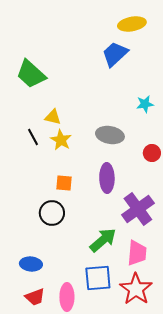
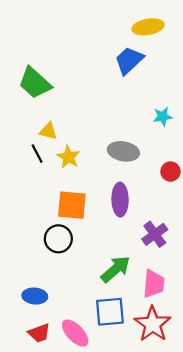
yellow triangle: (53, 117) -> (48, 131), moved
orange square: (64, 183) -> (72, 205), size x1.6
purple cross: (138, 209) -> (155, 234), size x0.7
pink ellipse: (67, 297) -> (75, 333), turned -44

